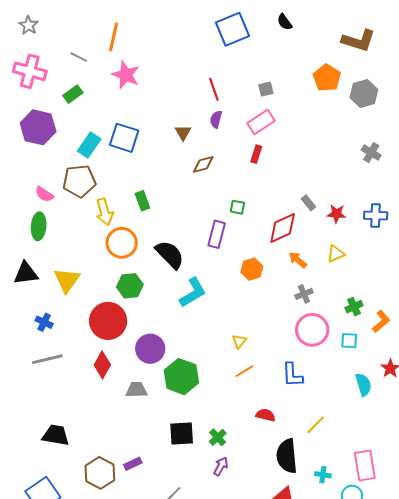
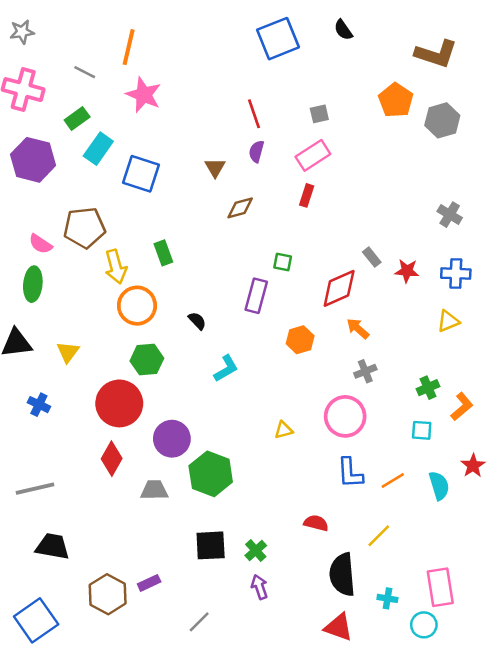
gray star: (29, 25) -> (22, 32), turned 30
cyan rectangle: (89, 145) -> (98, 149), moved
gray cross: (371, 153) -> (450, 215), moved
yellow triangle: (336, 254) -> (448, 321), moved
black semicircle: (170, 255) -> (197, 321), size x0.5
yellow triangle: (67, 280) -> (68, 352), size x0.7
cyan L-shape: (193, 292) -> (226, 369), size x0.7
pink circle: (312, 330) -> (345, 416), moved
yellow triangle: (239, 341) -> (284, 430), turned 35
gray line: (47, 359) -> (35, 489), moved
orange line: (244, 371) -> (393, 480), moved
purple arrow: (221, 466) -> (259, 587), turned -48

